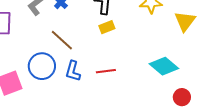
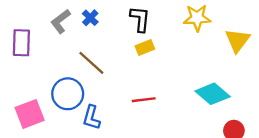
blue L-shape: (73, 71) -> (91, 118), moved

